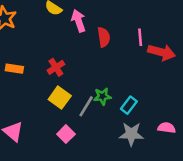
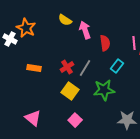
green star: (102, 96) -> (104, 90), size x1.5
cyan rectangle: (129, 105) -> (117, 66), moved
gray line: (86, 106) -> (85, 68), moved

